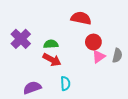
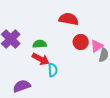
pink triangle: (99, 57) -> (97, 46), moved
cyan semicircle: (65, 84) -> (53, 70), moved

